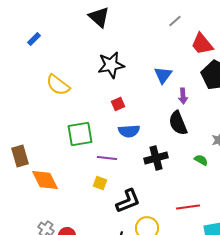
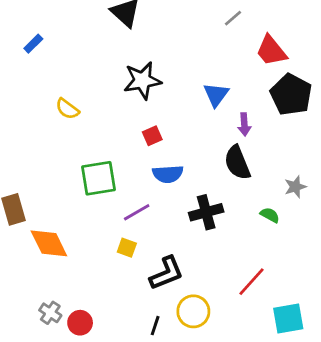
yellow semicircle: (58, 85) -> (67, 109), size x0.7
purple line: (107, 158) -> (137, 212), turned -36
red line: (188, 207) -> (251, 282), turned -40

